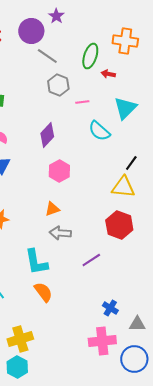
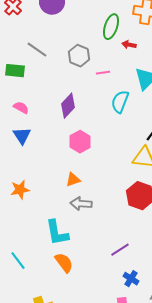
gray line: (47, 56) -> (37, 50), moved
cyan semicircle: (99, 131) -> (120, 102), turned 70
purple line: (91, 260) -> (120, 250), moved

